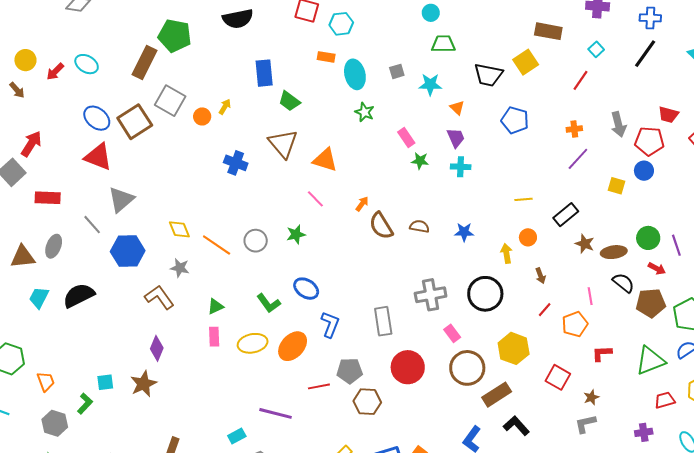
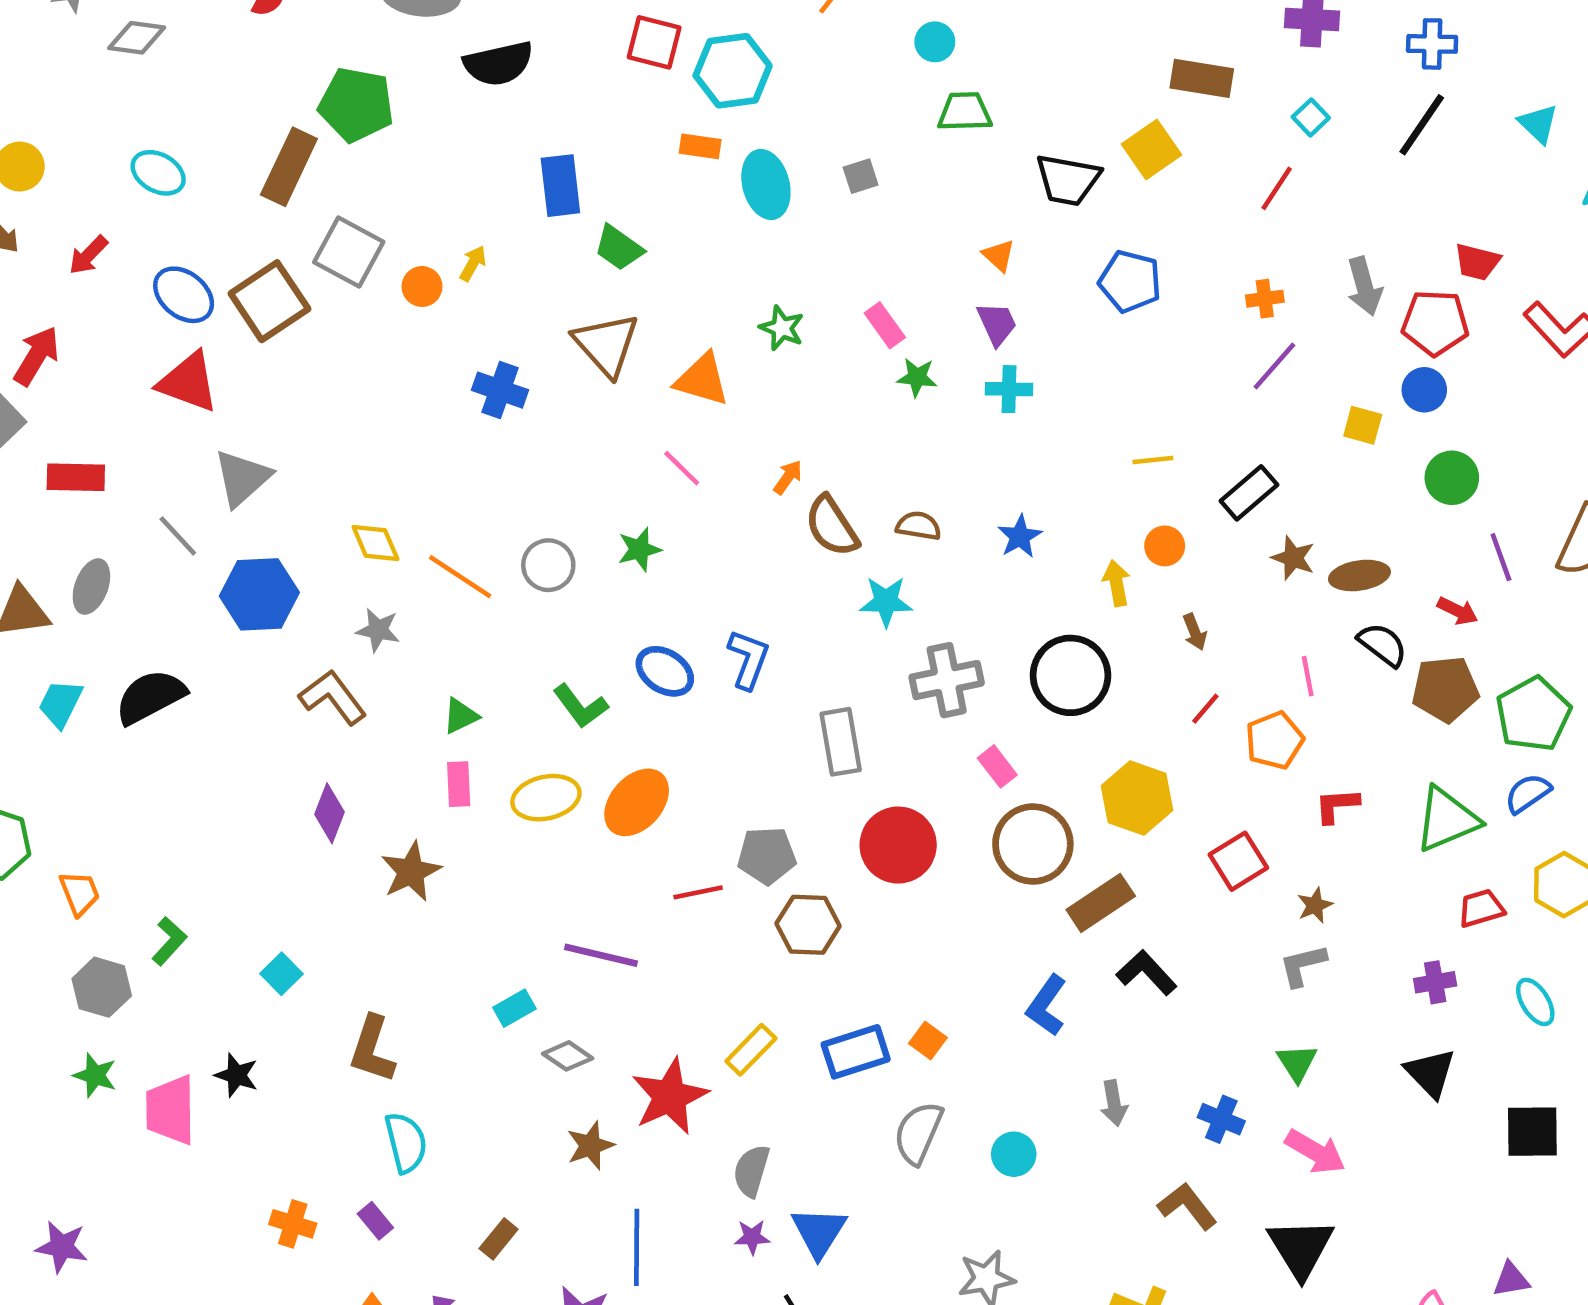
cyan hexagon: (341, 24) -> (733, 71), size x1.4
red arrow: (55, 72) -> (88, 255), moved
cyan star: (430, 84) -> (886, 602), moved
green star: (365, 112) -> (782, 328), moved
blue star: (464, 232) -> (1020, 537), turned -30
green circle: (648, 238) -> (1452, 478), moved
blue L-shape: (330, 324) -> (748, 659), moved
red square: (558, 377) -> (1238, 861), turned 30
cyan square: (105, 382) -> (281, 974), moved, turned -36
brown star: (143, 384) -> (411, 872), moved

